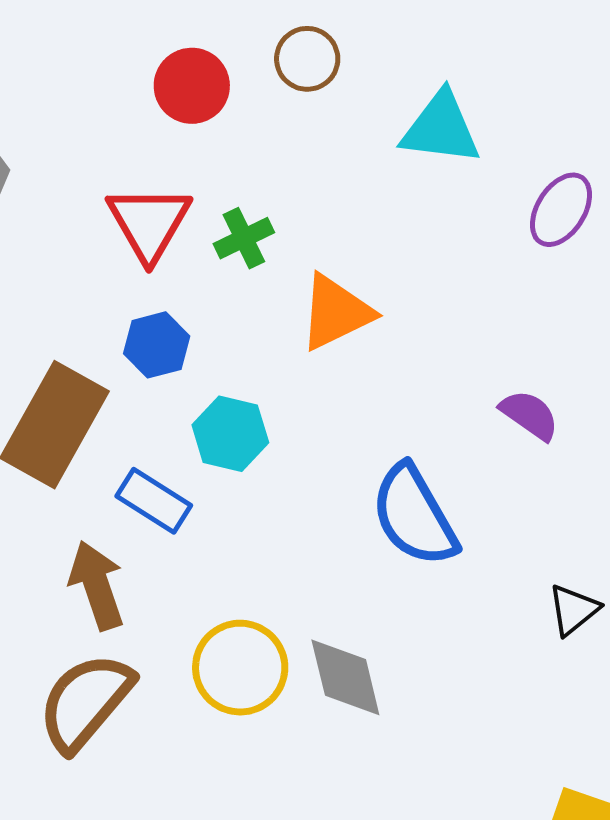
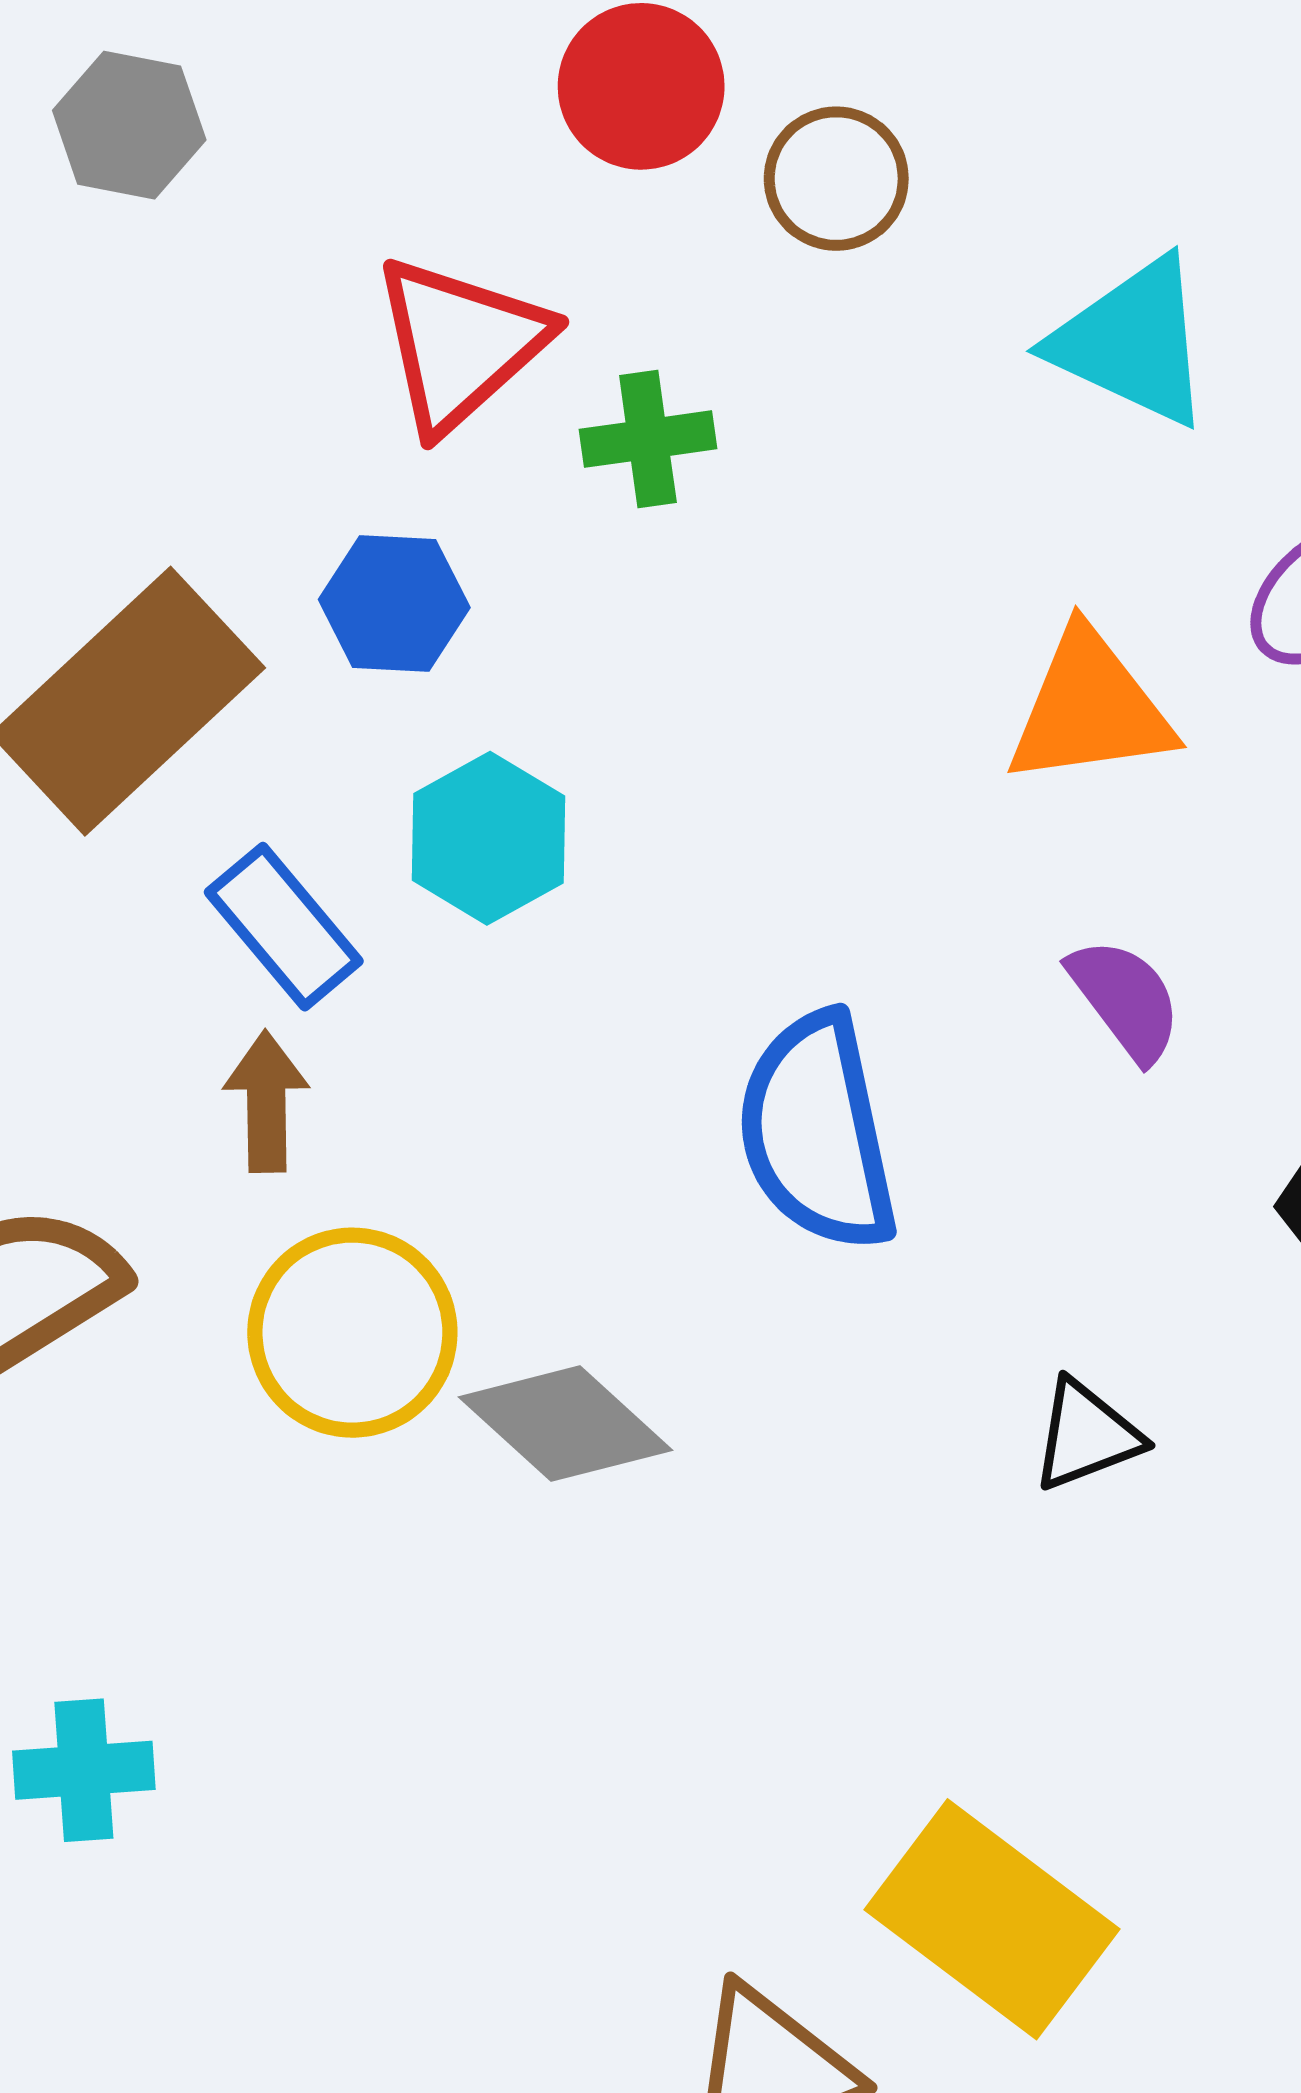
brown circle: (307, 59) -> (836, 179), moved
orange triangle: (336, 312) -> (1090, 708), moved
brown arrow: (97, 585) -> (266, 1102), moved, size x0.7
gray diamond: (345, 677) -> (566, 1424), turned -52

